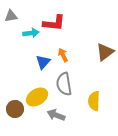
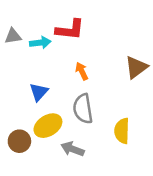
gray triangle: (11, 16) -> (13, 36), moved
blue triangle: (43, 62) -> (39, 92), moved

